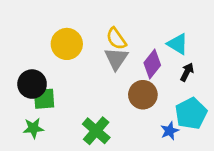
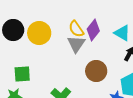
purple diamond: (152, 64) -> (93, 30), moved
black circle: (32, 84) -> (13, 30), moved

